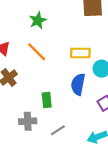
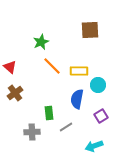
orange line: (37, 52) -> (52, 66), moved
gray line: (58, 130) -> (66, 127), moved

